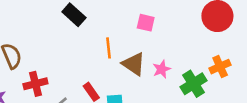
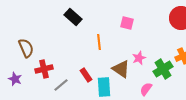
brown triangle: (134, 64) -> (121, 69), moved

